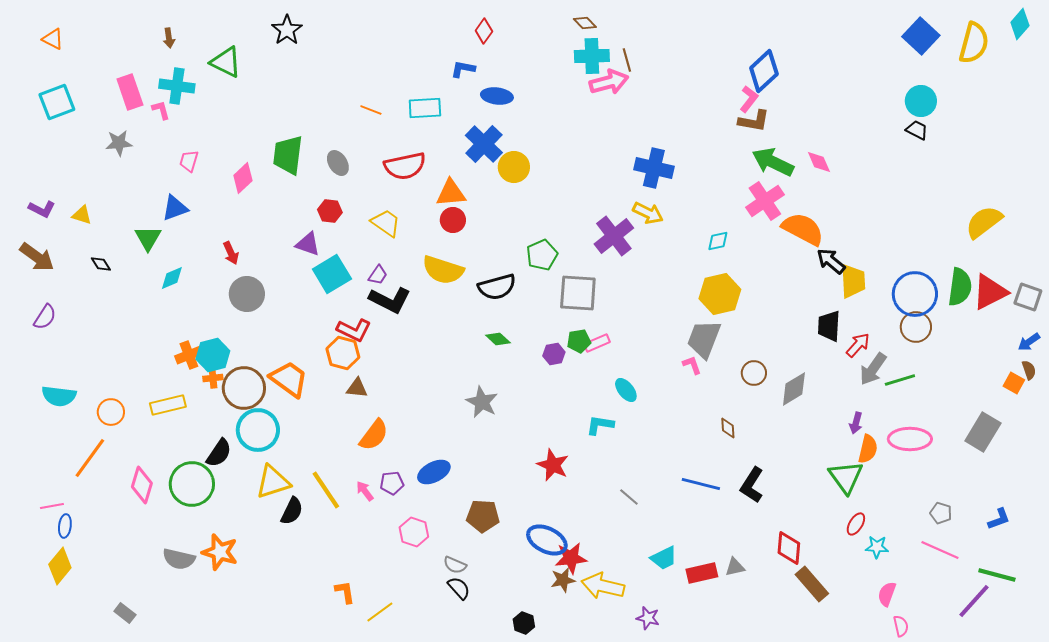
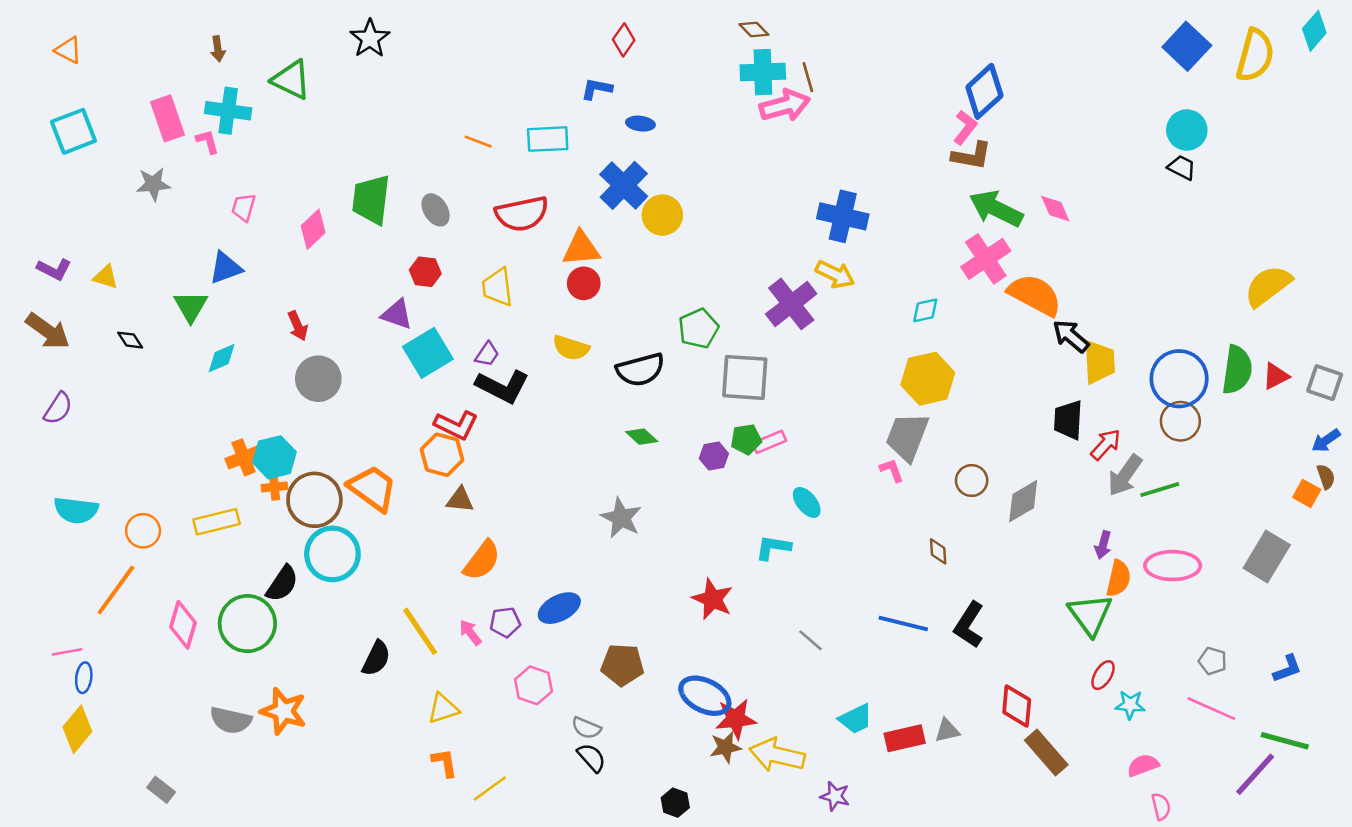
blue ellipse: (497, 96) -> (640, 124), size x0.7
yellow trapezoid: (386, 223) -> (497, 287), turned -132
yellow semicircle: (443, 270) -> (571, 348), size x0.7
red triangle: (990, 292) -> (1276, 376), size x0.6
yellow triangle: (273, 482) -> (443, 709), moved, size x0.7
pink semicircle: (887, 594) -> (1143, 765), turned 50

